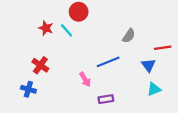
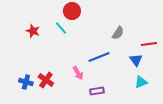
red star: (46, 28) -> (33, 31), moved
red cross: (40, 65) -> (46, 80), moved

